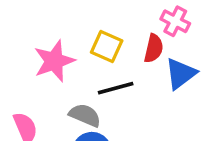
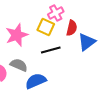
pink cross: (175, 21) -> (56, 13), moved, turned 35
gray semicircle: (85, 115) -> (19, 65), moved

